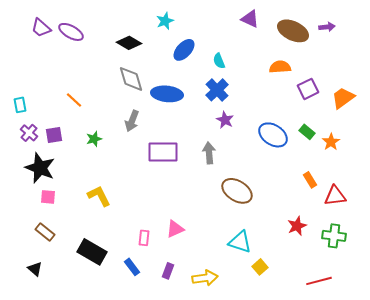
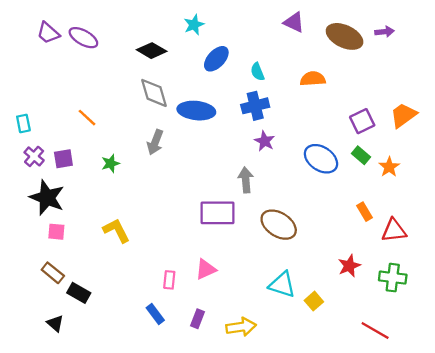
orange semicircle: (280, 67) -> (313, 79), moved
purple square: (308, 89) -> (362, 121), moved
blue cross: (217, 90) -> (255, 106), turned 30
purple rectangle: (163, 152) -> (218, 213), moved
black rectangle: (92, 252) -> (79, 293), moved, size x0.7
yellow square: (260, 267) -> (314, 301), moved
black triangle: (35, 269) -> (55, 323), moved
red line: (319, 281) -> (375, 330), turned 45

